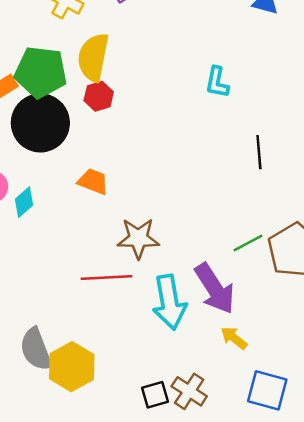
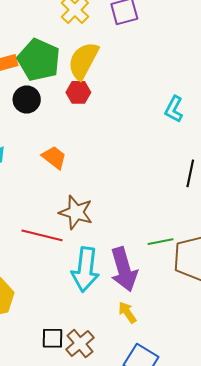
black circle: (40, 123) -> (27, 99), size x0.6

